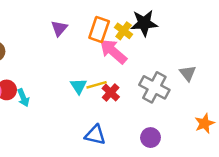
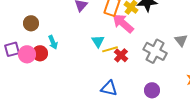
cyan triangle: (79, 86) -> (98, 41), moved
cyan arrow: (23, 98) -> (53, 42), moved

